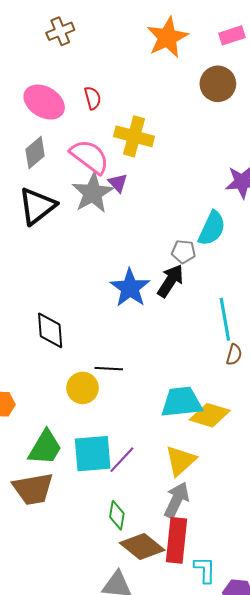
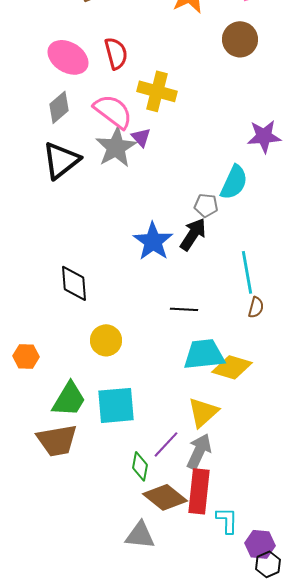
red semicircle: (93, 98) -> (116, 53), size x1.4
black line: (109, 369) -> (184, 309), moved
purple line: (122, 460) -> (166, 444), moved

